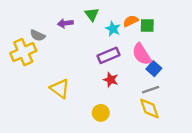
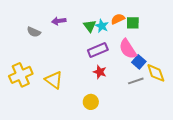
green triangle: (92, 14) -> (90, 26), moved
yellow cross: (23, 52) -> (21, 75), moved
yellow diamond: (149, 108) -> (156, 73), moved

